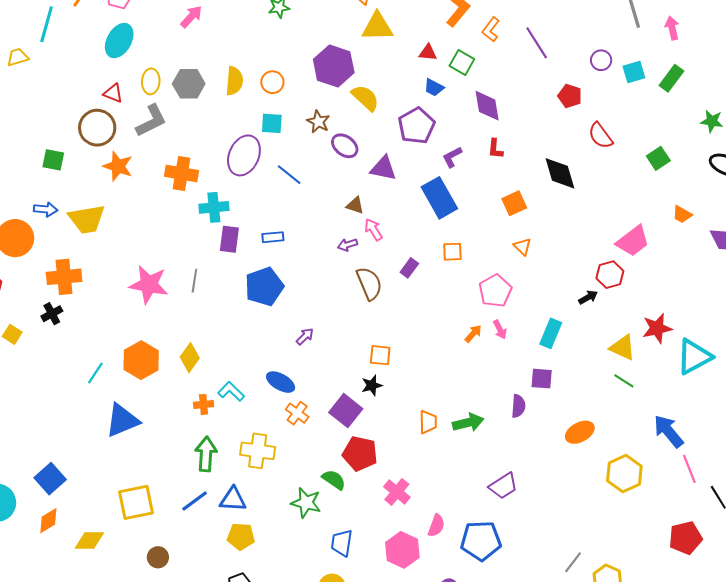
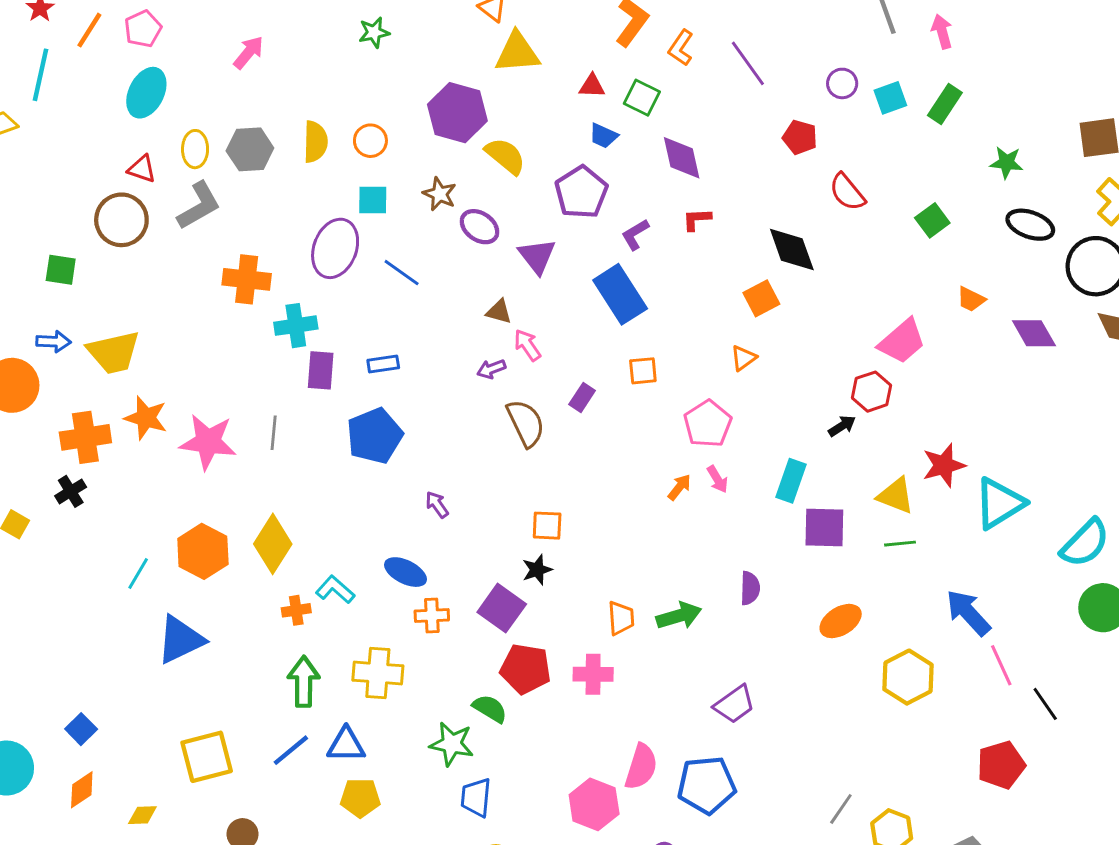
red L-shape: (495, 149) -> (697, 219), turned 85
orange star: (118, 166) -> (146, 418), moved
purple triangle: (383, 168) -> (537, 256), turned 44
orange square: (514, 203) -> (761, 298), moved
orange triangle: (522, 247) -> (743, 358), turned 42
purple arrow: (305, 336) -> (437, 505), turned -78
yellow diamond: (190, 358) -> (273, 544), size x1.4
purple square: (542, 379) -> (824, 528), moved, size x1.4
green line: (624, 381) -> (900, 544), turned -35
orange cross: (297, 413) -> (432, 616), turned -35
blue square: (50, 479) -> (81, 729), size x0.7
pink cross: (397, 492) -> (593, 674), moved, turned -36
pink semicircle: (436, 526) -> (641, 767), size x1.4
yellow diamond: (89, 540) -> (142, 815), size x0.7
blue trapezoid: (342, 543) -> (476, 797), moved

